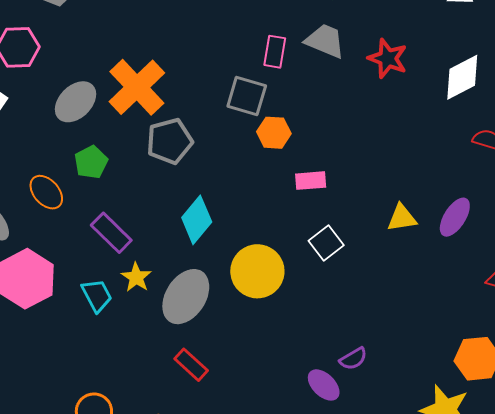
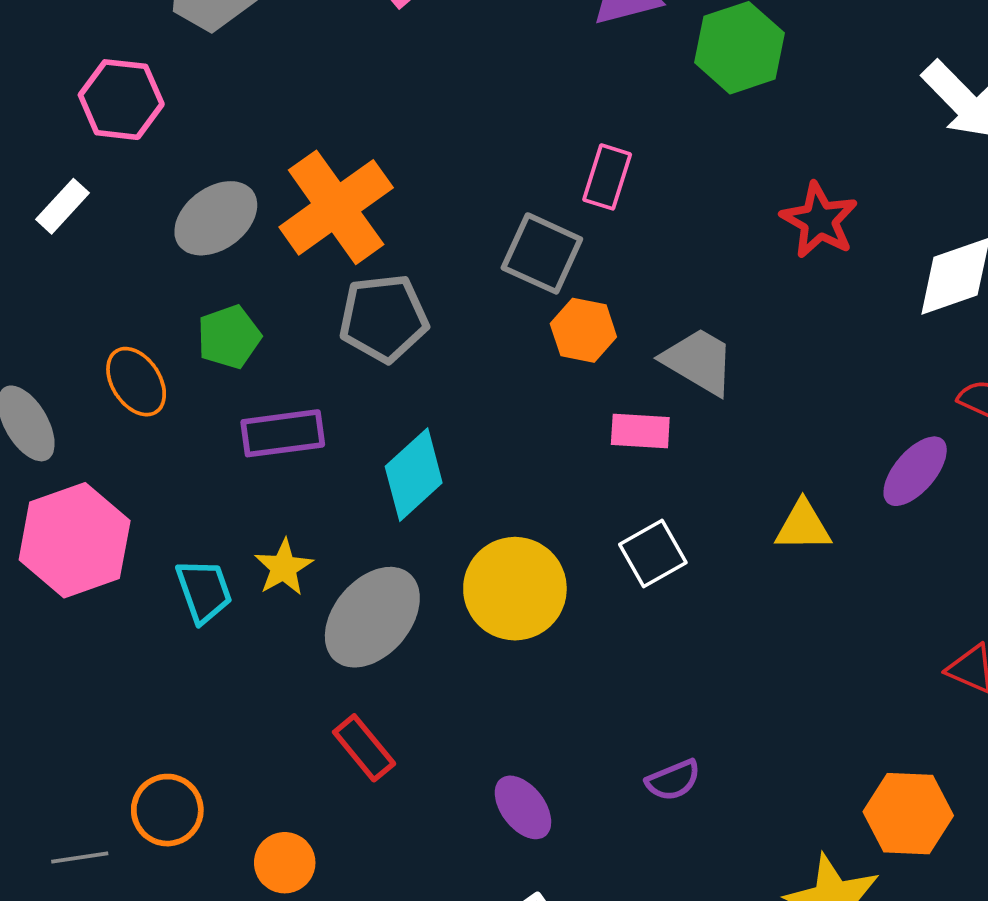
gray trapezoid: (325, 41) -> (699, 361), moved
purple ellipse: (455, 217) -> (915, 471), moved
purple rectangle: (111, 233) -> (283, 433), moved, turned -60
purple ellipse: (324, 385) -> (523, 807), moved

